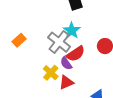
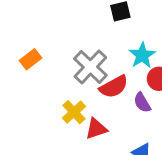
cyan star: (72, 31) -> (142, 55), moved
purple semicircle: (66, 63) -> (142, 103), moved

